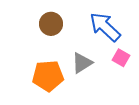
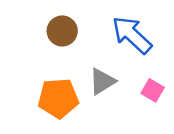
pink square: (121, 58) -> (153, 90), moved

